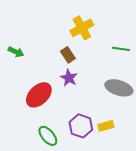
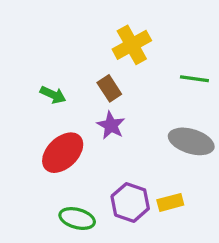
green arrow: (16, 52) -> (53, 95), moved
green ellipse: (48, 136) -> (77, 219), turned -35

